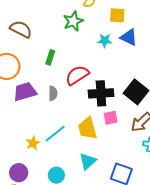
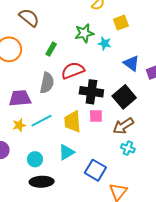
yellow square: (117, 15) -> (121, 23), turned -35
green star: (73, 21) -> (84, 33), moved
blue triangle: (129, 37) -> (131, 63), moved
purple trapezoid: (25, 92) -> (20, 98), moved
gray semicircle: (53, 93) -> (47, 83), size x1.5

